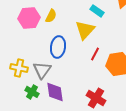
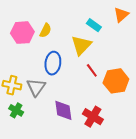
red line: (95, 54) -> (92, 70), turned -64
green cross: (32, 92) -> (16, 110), moved
purple diamond: (55, 92) -> (63, 110), moved

